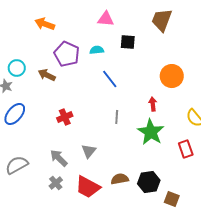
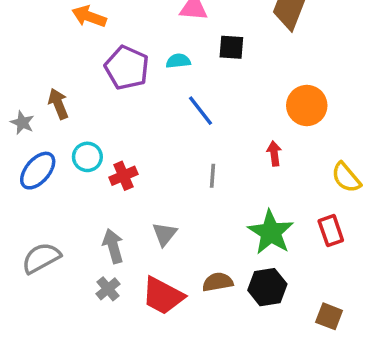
cyan circle: (17, 68) -> (87, 157), moved
brown arrow: (47, 75) -> (58, 104), moved, turned 42
green star: (151, 132) -> (271, 232), moved
gray arrow: (59, 158) -> (113, 246), turned 30
brown square: (172, 199) -> (329, 316), moved

